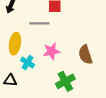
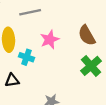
green cross: (65, 81) -> (91, 66), moved

